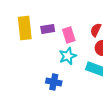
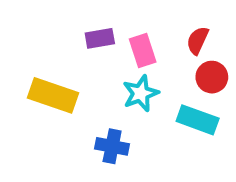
yellow rectangle: (25, 28) -> (53, 95), moved, turned -65

